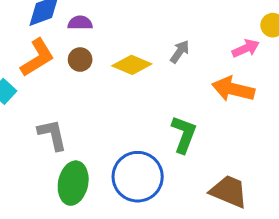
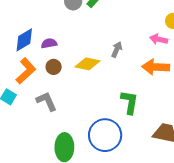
pink arrow: (246, 48) -> (159, 39), turned -132
gray L-shape: (52, 135) -> (46, 101), moved

